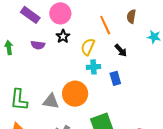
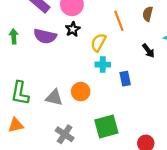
purple semicircle: (38, 45) -> (45, 36), size x1.5
black arrow: (121, 50) -> (148, 51), moved
orange circle: (75, 94) -> (81, 92), size x0.7

